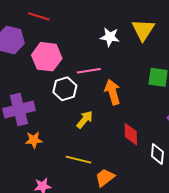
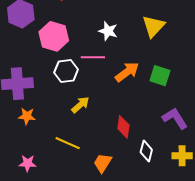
white star: (110, 37) -> (108, 31), moved
orange arrow: (113, 92) -> (127, 72), moved, turned 60
orange trapezoid: (105, 178) -> (103, 163), moved, turned -30

